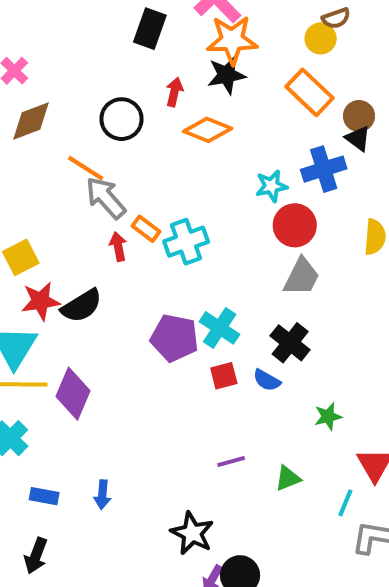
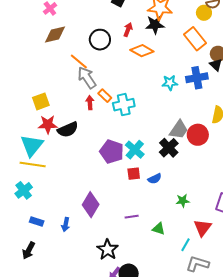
red circle: (295, 225) -> (198, 135), moved
black cross: (290, 343) -> (169, 148), moved
blue semicircle: (267, 380) -> (155, 179), turned -64
purple diamond: (73, 394) -> (91, 205), moved
green triangle: (288, 478) -> (159, 229), turned 32

